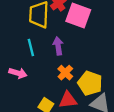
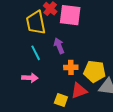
orange cross: (65, 73) -> (71, 67), turned -32

